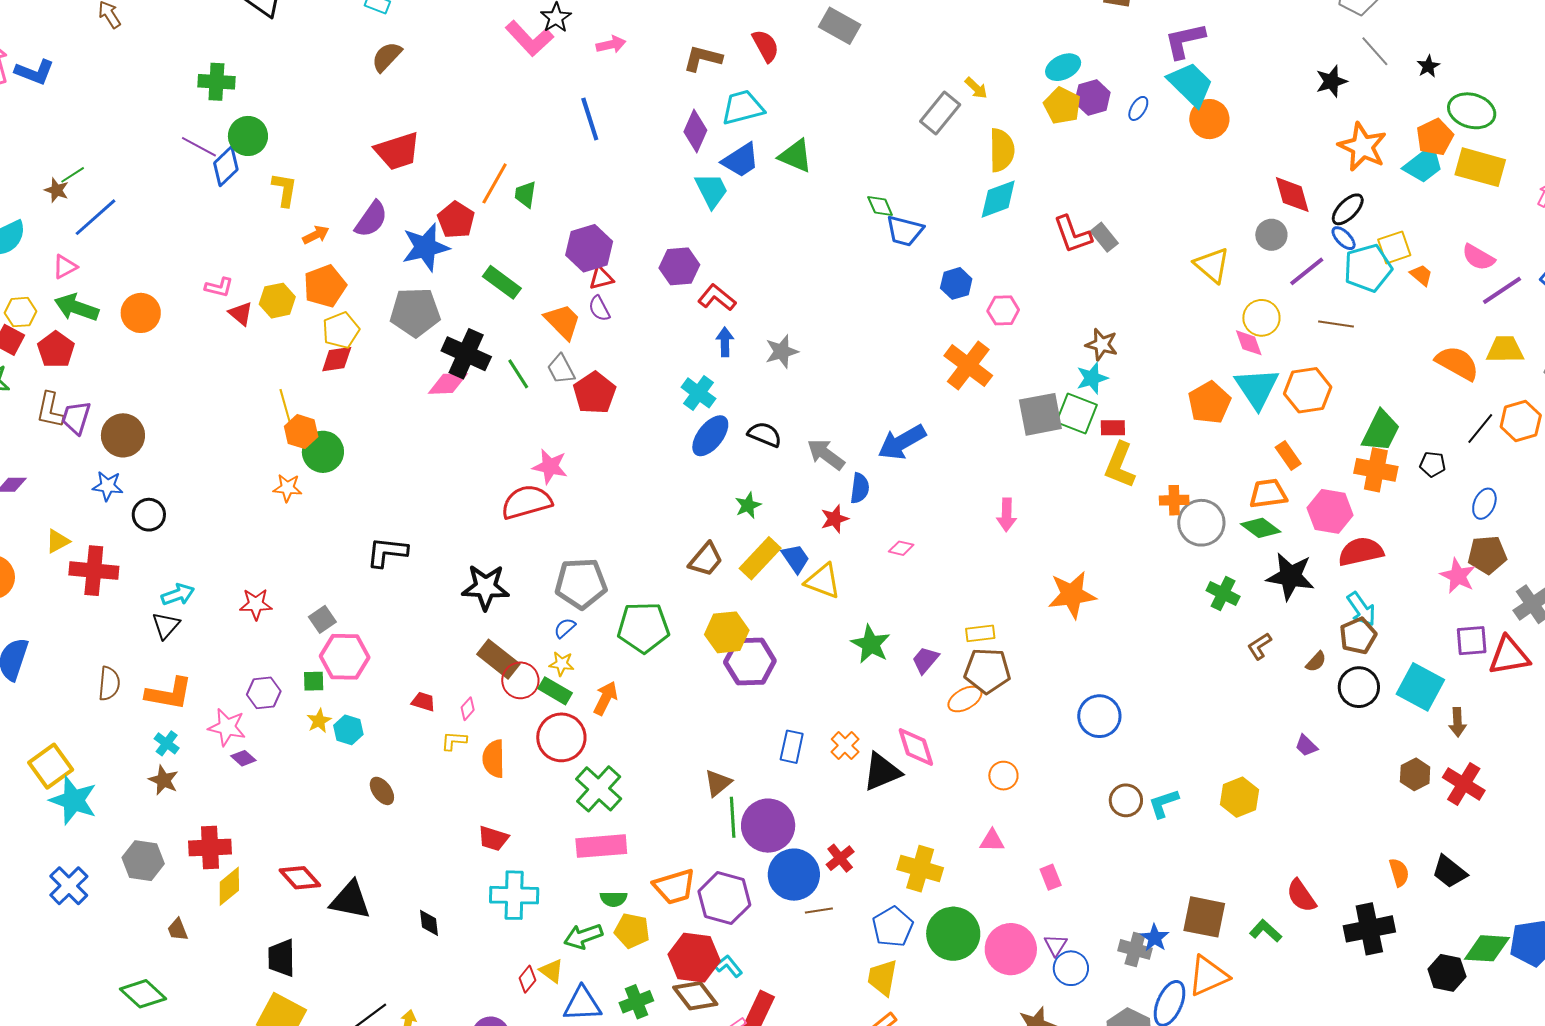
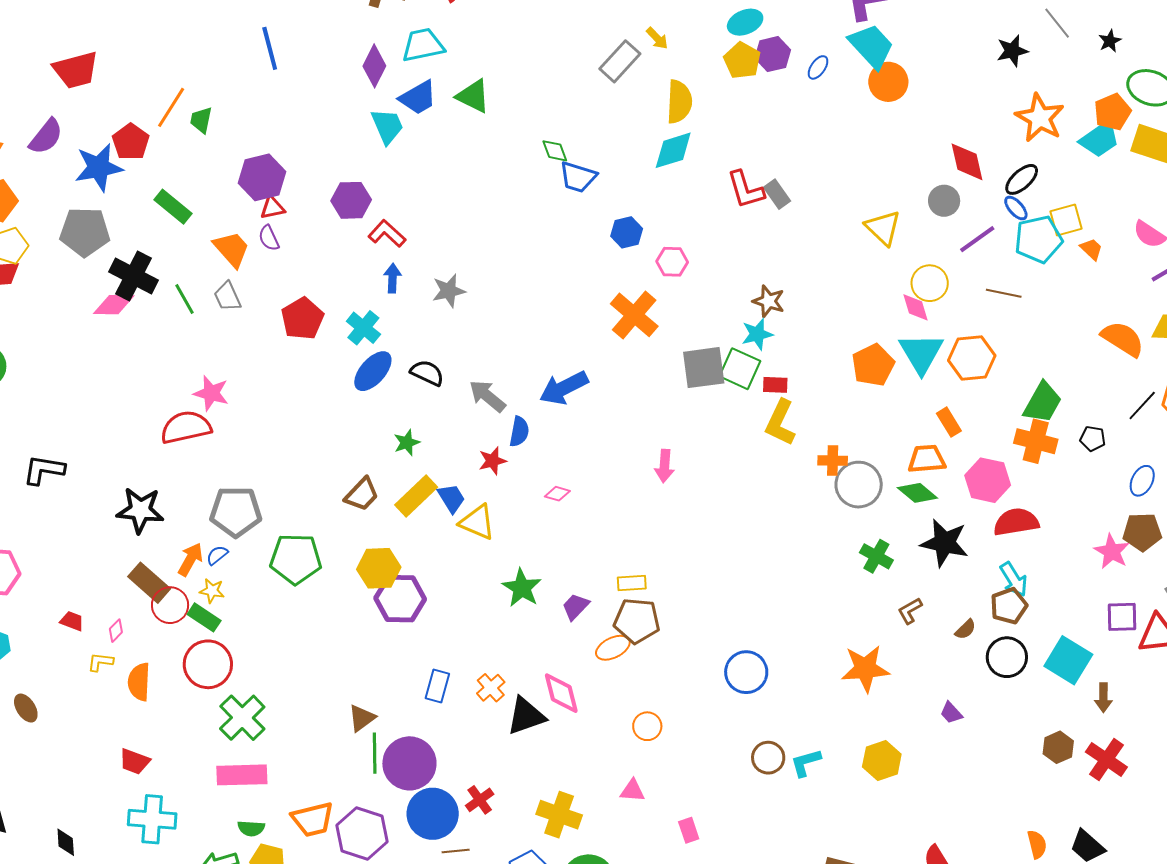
red pentagon: (595, 393) -> (302, 319), moved
orange star: (1072, 595) -> (865, 669), moved
orange arrow: (606, 698) -> (190, 559), moved

